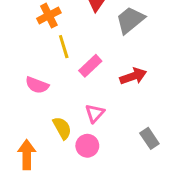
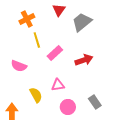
pink triangle: (95, 113) -> (58, 85), turned 40
pink circle: (87, 146) -> (68, 107), moved

